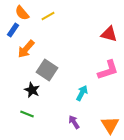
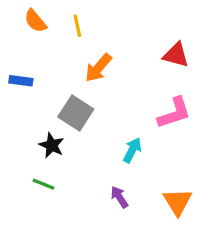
yellow line: (48, 16) -> (77, 26), turned -72
blue rectangle: (13, 30) -> (21, 81), moved, turned 64
orange arrow: (26, 49) -> (98, 68), moved

